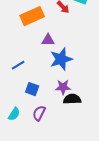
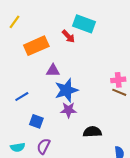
purple star: (63, 87) -> (68, 110), moved
black semicircle: (72, 99) -> (92, 132), moved
cyan semicircle: (14, 114) -> (18, 147), turned 48

